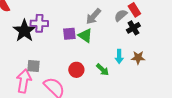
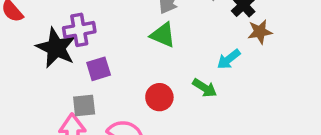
purple square: (69, 34) -> (99, 69), moved
cyan arrow: (119, 56) -> (229, 59), turned 64
brown star: (138, 58) -> (260, 32), moved

